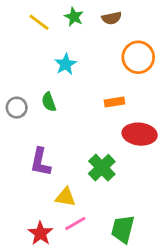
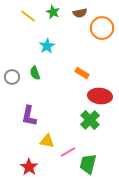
orange circle: (138, 57) -> (102, 28), moved
orange rectangle: (114, 102) -> (82, 73), turned 40
green cross: (102, 168) -> (90, 120), moved
pink line: (75, 223) -> (68, 152), moved

